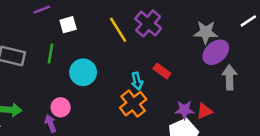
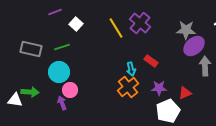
white square: (68, 25) -> (76, 24), turned -32
green line: (51, 53) -> (62, 47), turned 63
cyan circle: (83, 72) -> (59, 72), moved
purple star: (184, 110) -> (159, 88), moved

